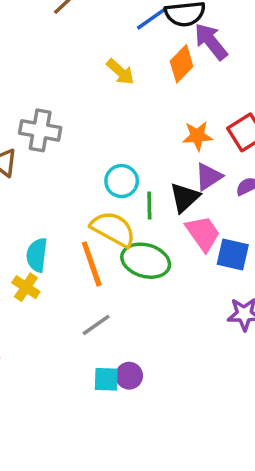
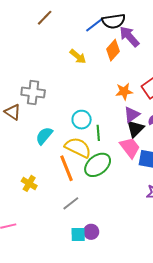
black triangle: (185, 197) -> (135, 129), moved
cyan semicircle: (37, 255) -> (44, 136), moved, turned 36
green ellipse: (146, 261) -> (98, 165), turned -52

